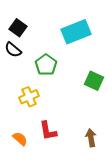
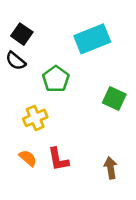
orange semicircle: (20, 139) -> (28, 158), moved

